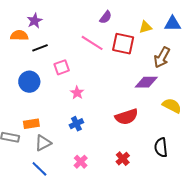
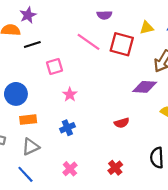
purple semicircle: (106, 17) -> (104, 15), turned 48
blue circle: (29, 82) -> (16, 94), moved
red semicircle: (127, 117) -> (122, 123), size x0.6
orange rectangle: (31, 124) -> (28, 120), moved

